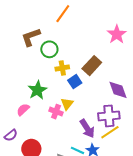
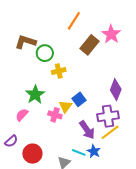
orange line: (63, 14) -> (74, 21), moved
brown L-shape: (31, 37) -> (25, 42), turned 40
brown rectangle: (92, 66) -> (89, 45), moved
blue square: (75, 82) -> (79, 99), moved
purple diamond: (118, 90) -> (116, 90), turned 45

